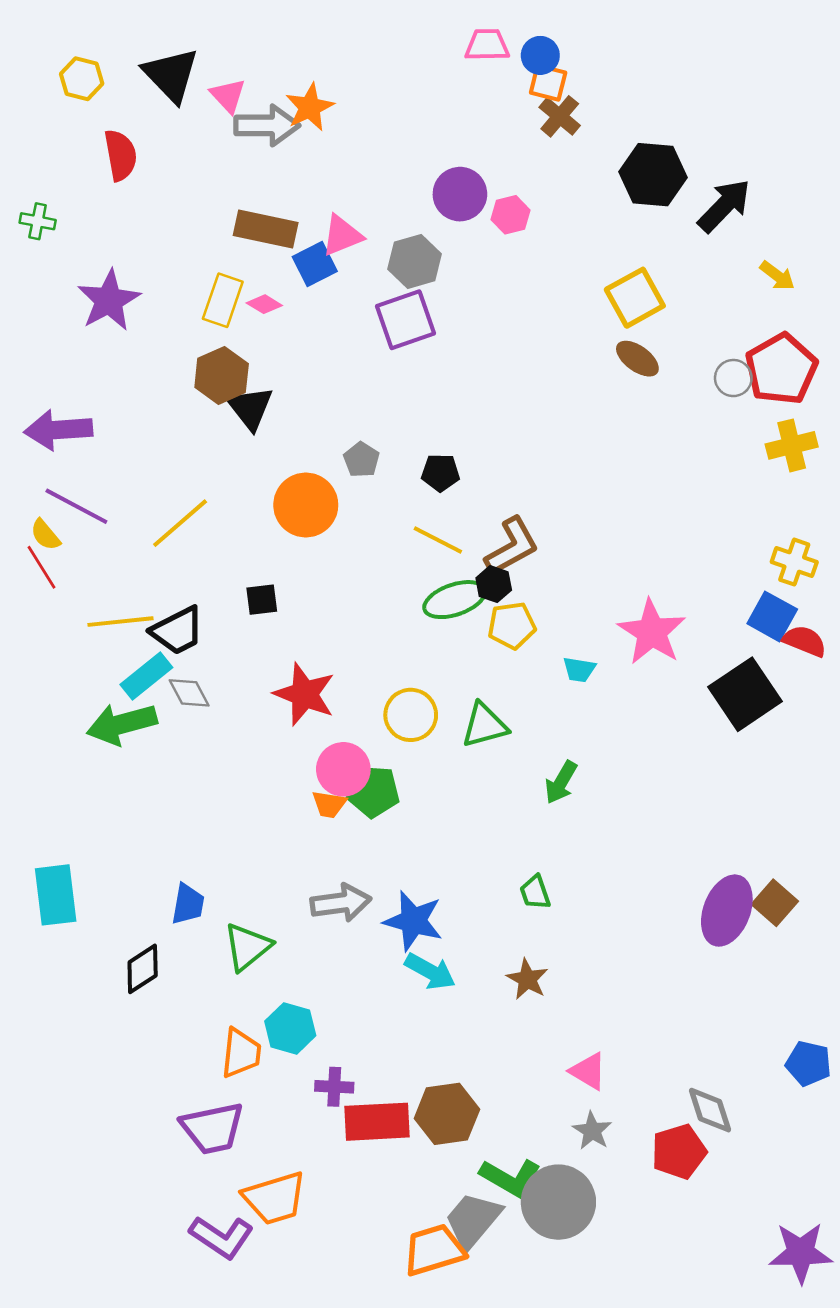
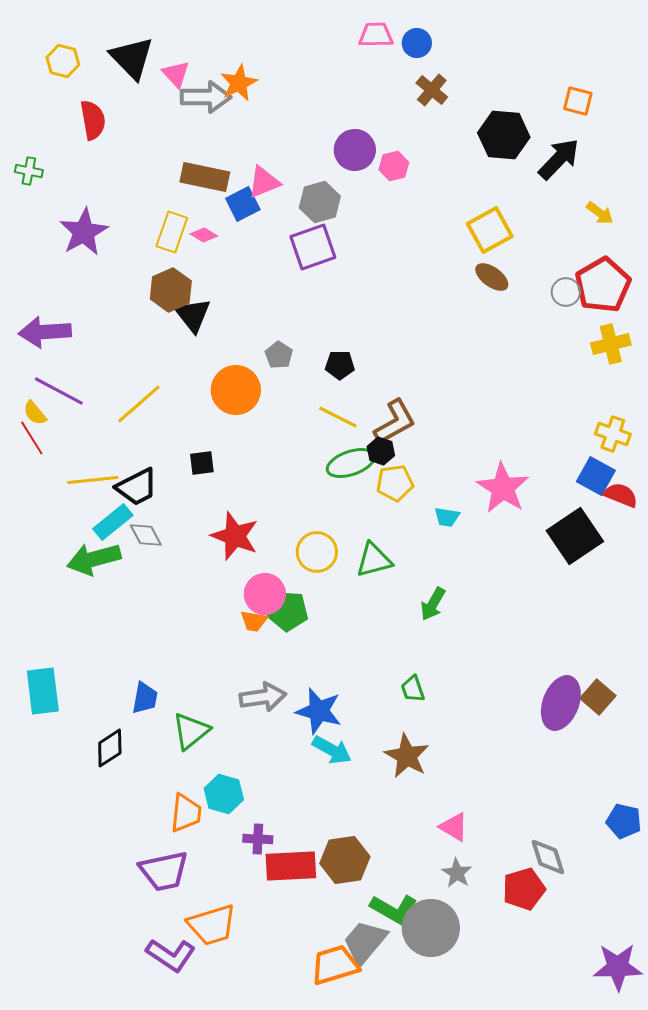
orange square: (548, 83) -> (578, 101), moved
brown star: (527, 979) -> (407, 756), size x1.4

